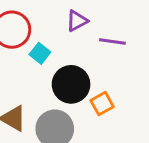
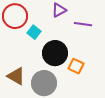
orange square: (102, 104) -> (76, 66), turned -35

